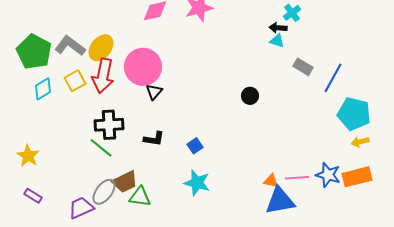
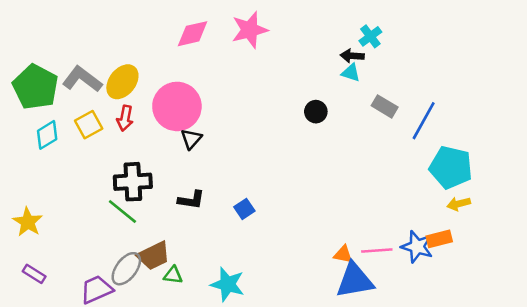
red arrow: (103, 76) -> (125, 118), size x0.6
black circle: (250, 96) -> (316, 112), moved
orange rectangle: (357, 177) -> (439, 239), moved, size x0.7
cyan star: (197, 183) -> (228, 284), moved
green triangle: (140, 197) -> (173, 275), size x0.7

